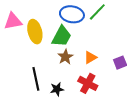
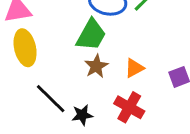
yellow ellipse: (35, 32) -> (25, 48), moved
black line: (36, 79) -> (51, 99), turned -35

